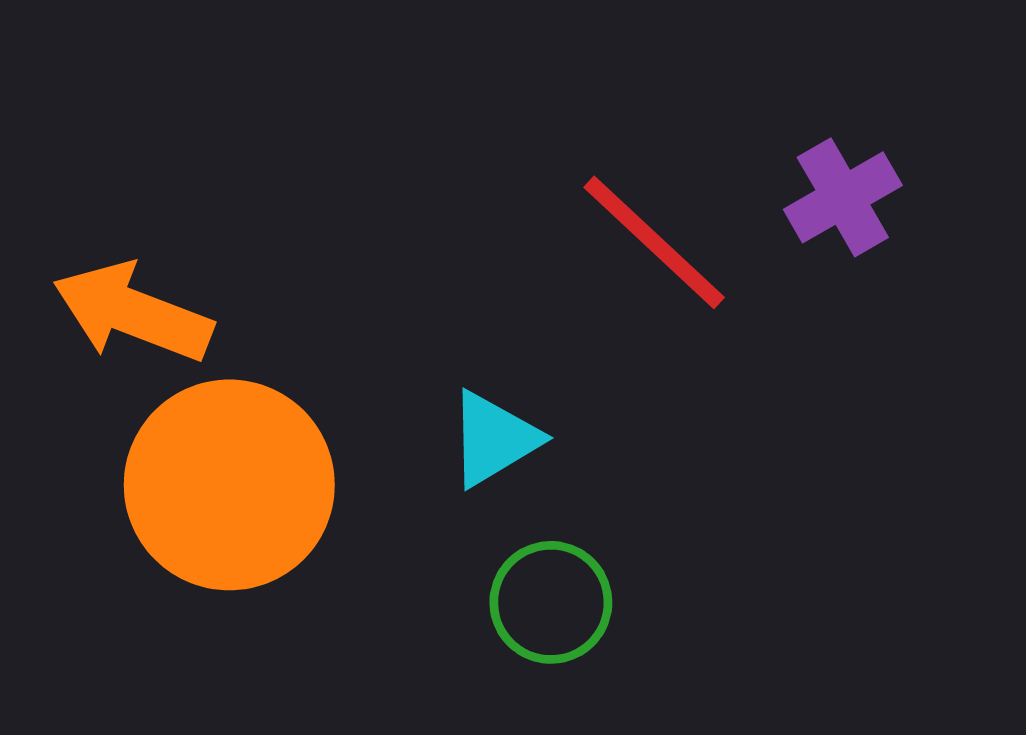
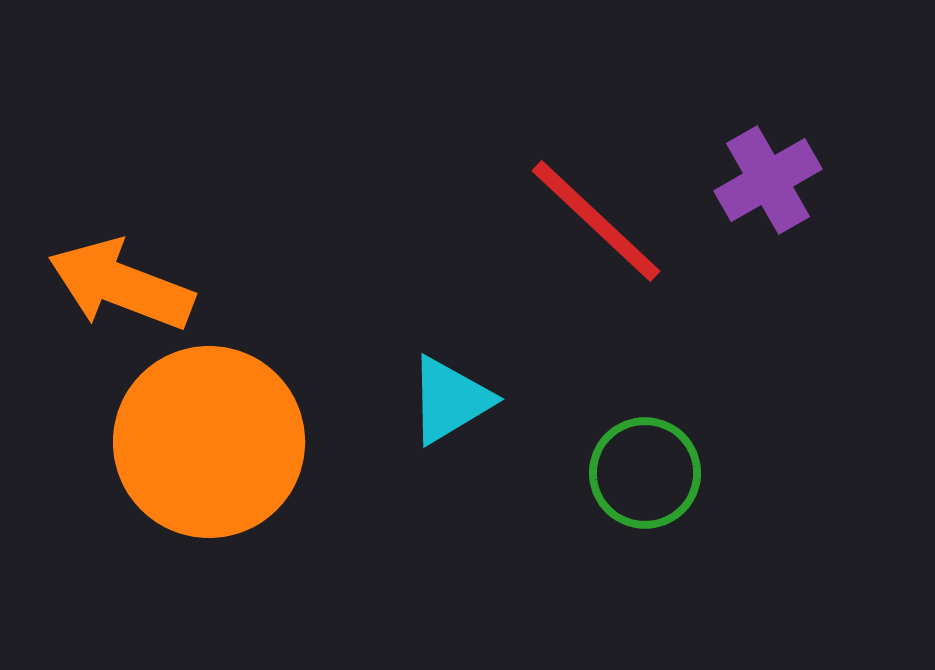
green circle: (551, 602) -> (645, 473), moved

